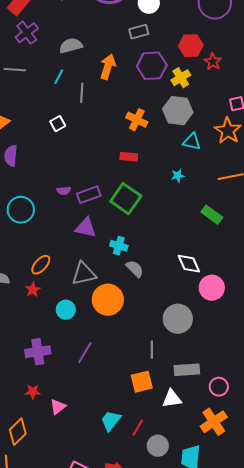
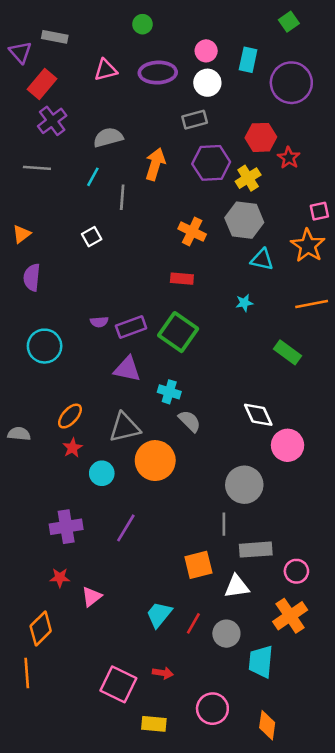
red star: (33, 290) -> (73, 448), moved
gray line: (152, 350) -> (224, 524), moved
gray circle: (158, 446) -> (226, 634), moved

